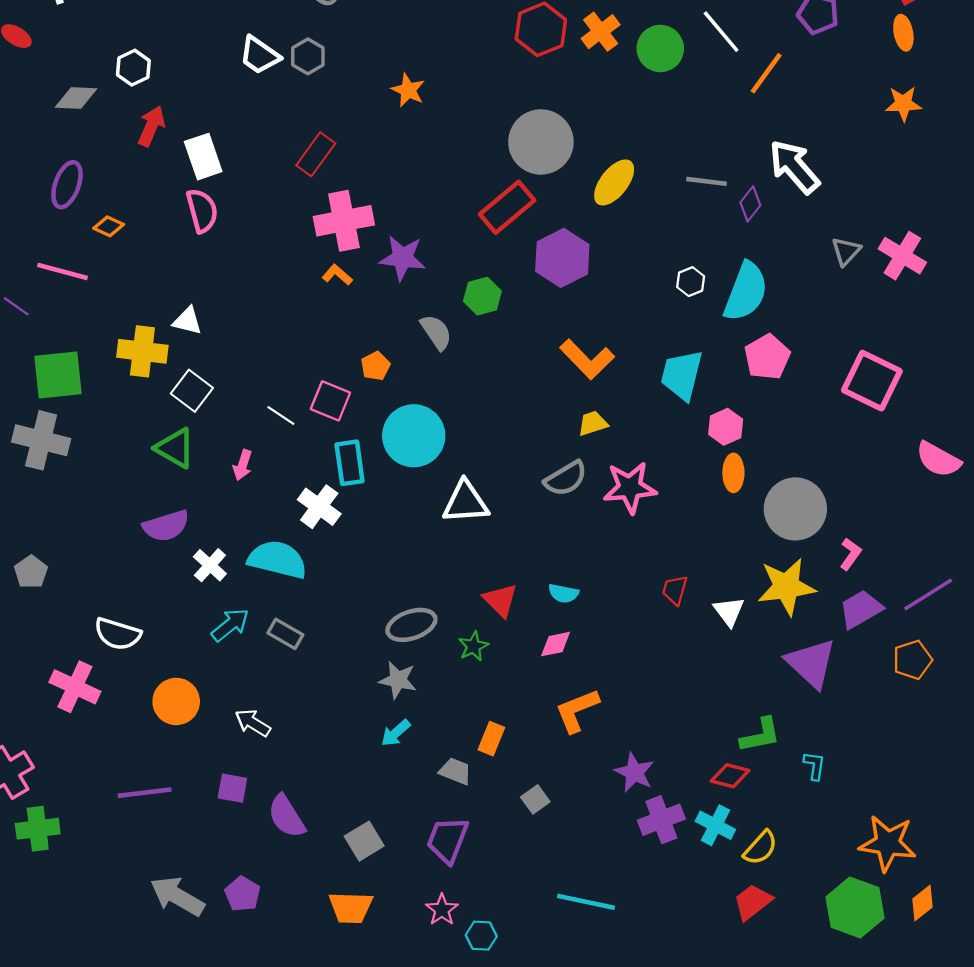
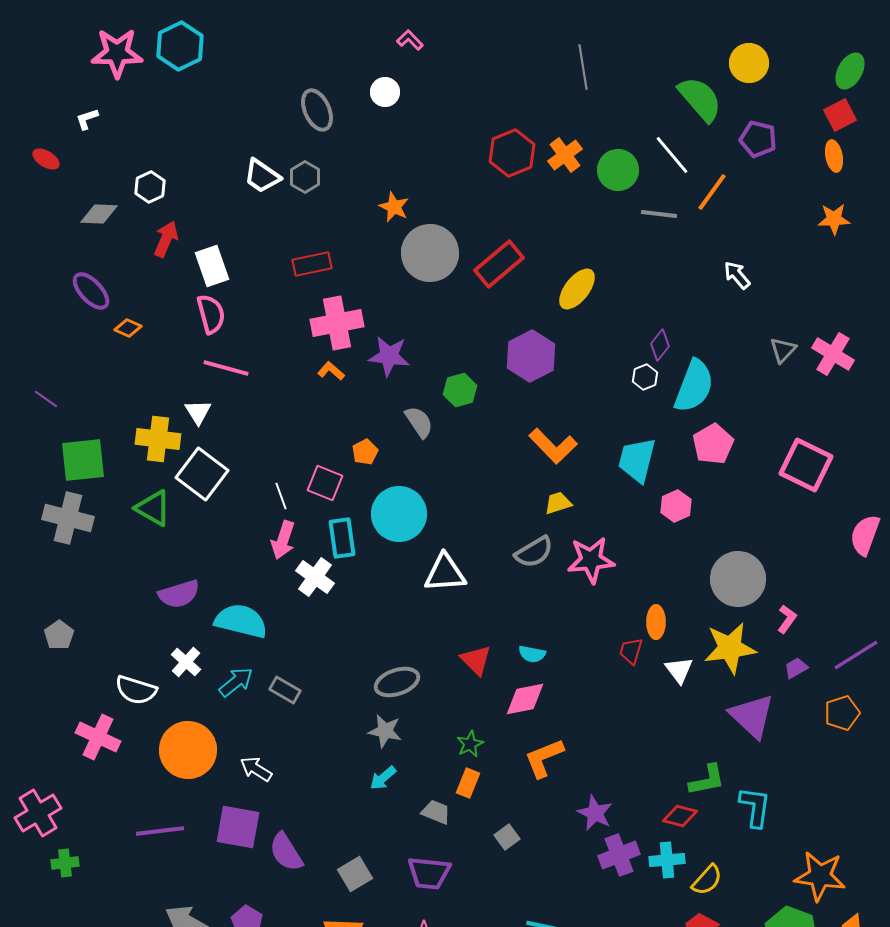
gray circle: (541, 142) -> (430, 253), moved
red rectangle: (316, 154) -> (312, 264), turned 42
white arrow: (794, 167) -> (737, 275), size x0.6
gray line: (706, 181) -> (659, 214), moved
purple ellipse: (67, 185) -> (91, 291), turned -63
purple diamond: (750, 204) -> (660, 345), moved
red rectangle: (507, 207) -> (499, 264), moved
pink line: (62, 271) -> (226, 368), moved
white triangle: (187, 321) -> (198, 412), turned 44
white square: (192, 391) -> (202, 474), size x1.4
white line: (281, 416) -> (281, 496), turned 36
green triangle: (175, 448) -> (153, 508), moved
pink semicircle: (938, 459) -> (865, 535), turned 81
pink arrow: (243, 465) -> (283, 540), moved, size x1.4
orange ellipse: (733, 473) -> (656, 622), moved
cyan semicircle: (277, 560) -> (241, 621), moved
white cross: (210, 565) -> (186, 662), moved
purple trapezoid: (861, 609) -> (796, 668), size x0.6
pink diamond: (556, 644) -> (525, 699), size x1.4
green star: (473, 646) -> (470, 744), moved
orange circle: (176, 701) -> (188, 750), size x1.4
cyan L-shape: (814, 766) -> (755, 807), size x1.6
purple square: (232, 788) -> (238, 827), size x1.6
cyan cross: (715, 825) -> (667, 860), turned -32
green cross: (38, 829) -> (65, 863), size x0.7
purple trapezoid: (447, 840) -> (429, 873), turned -105

